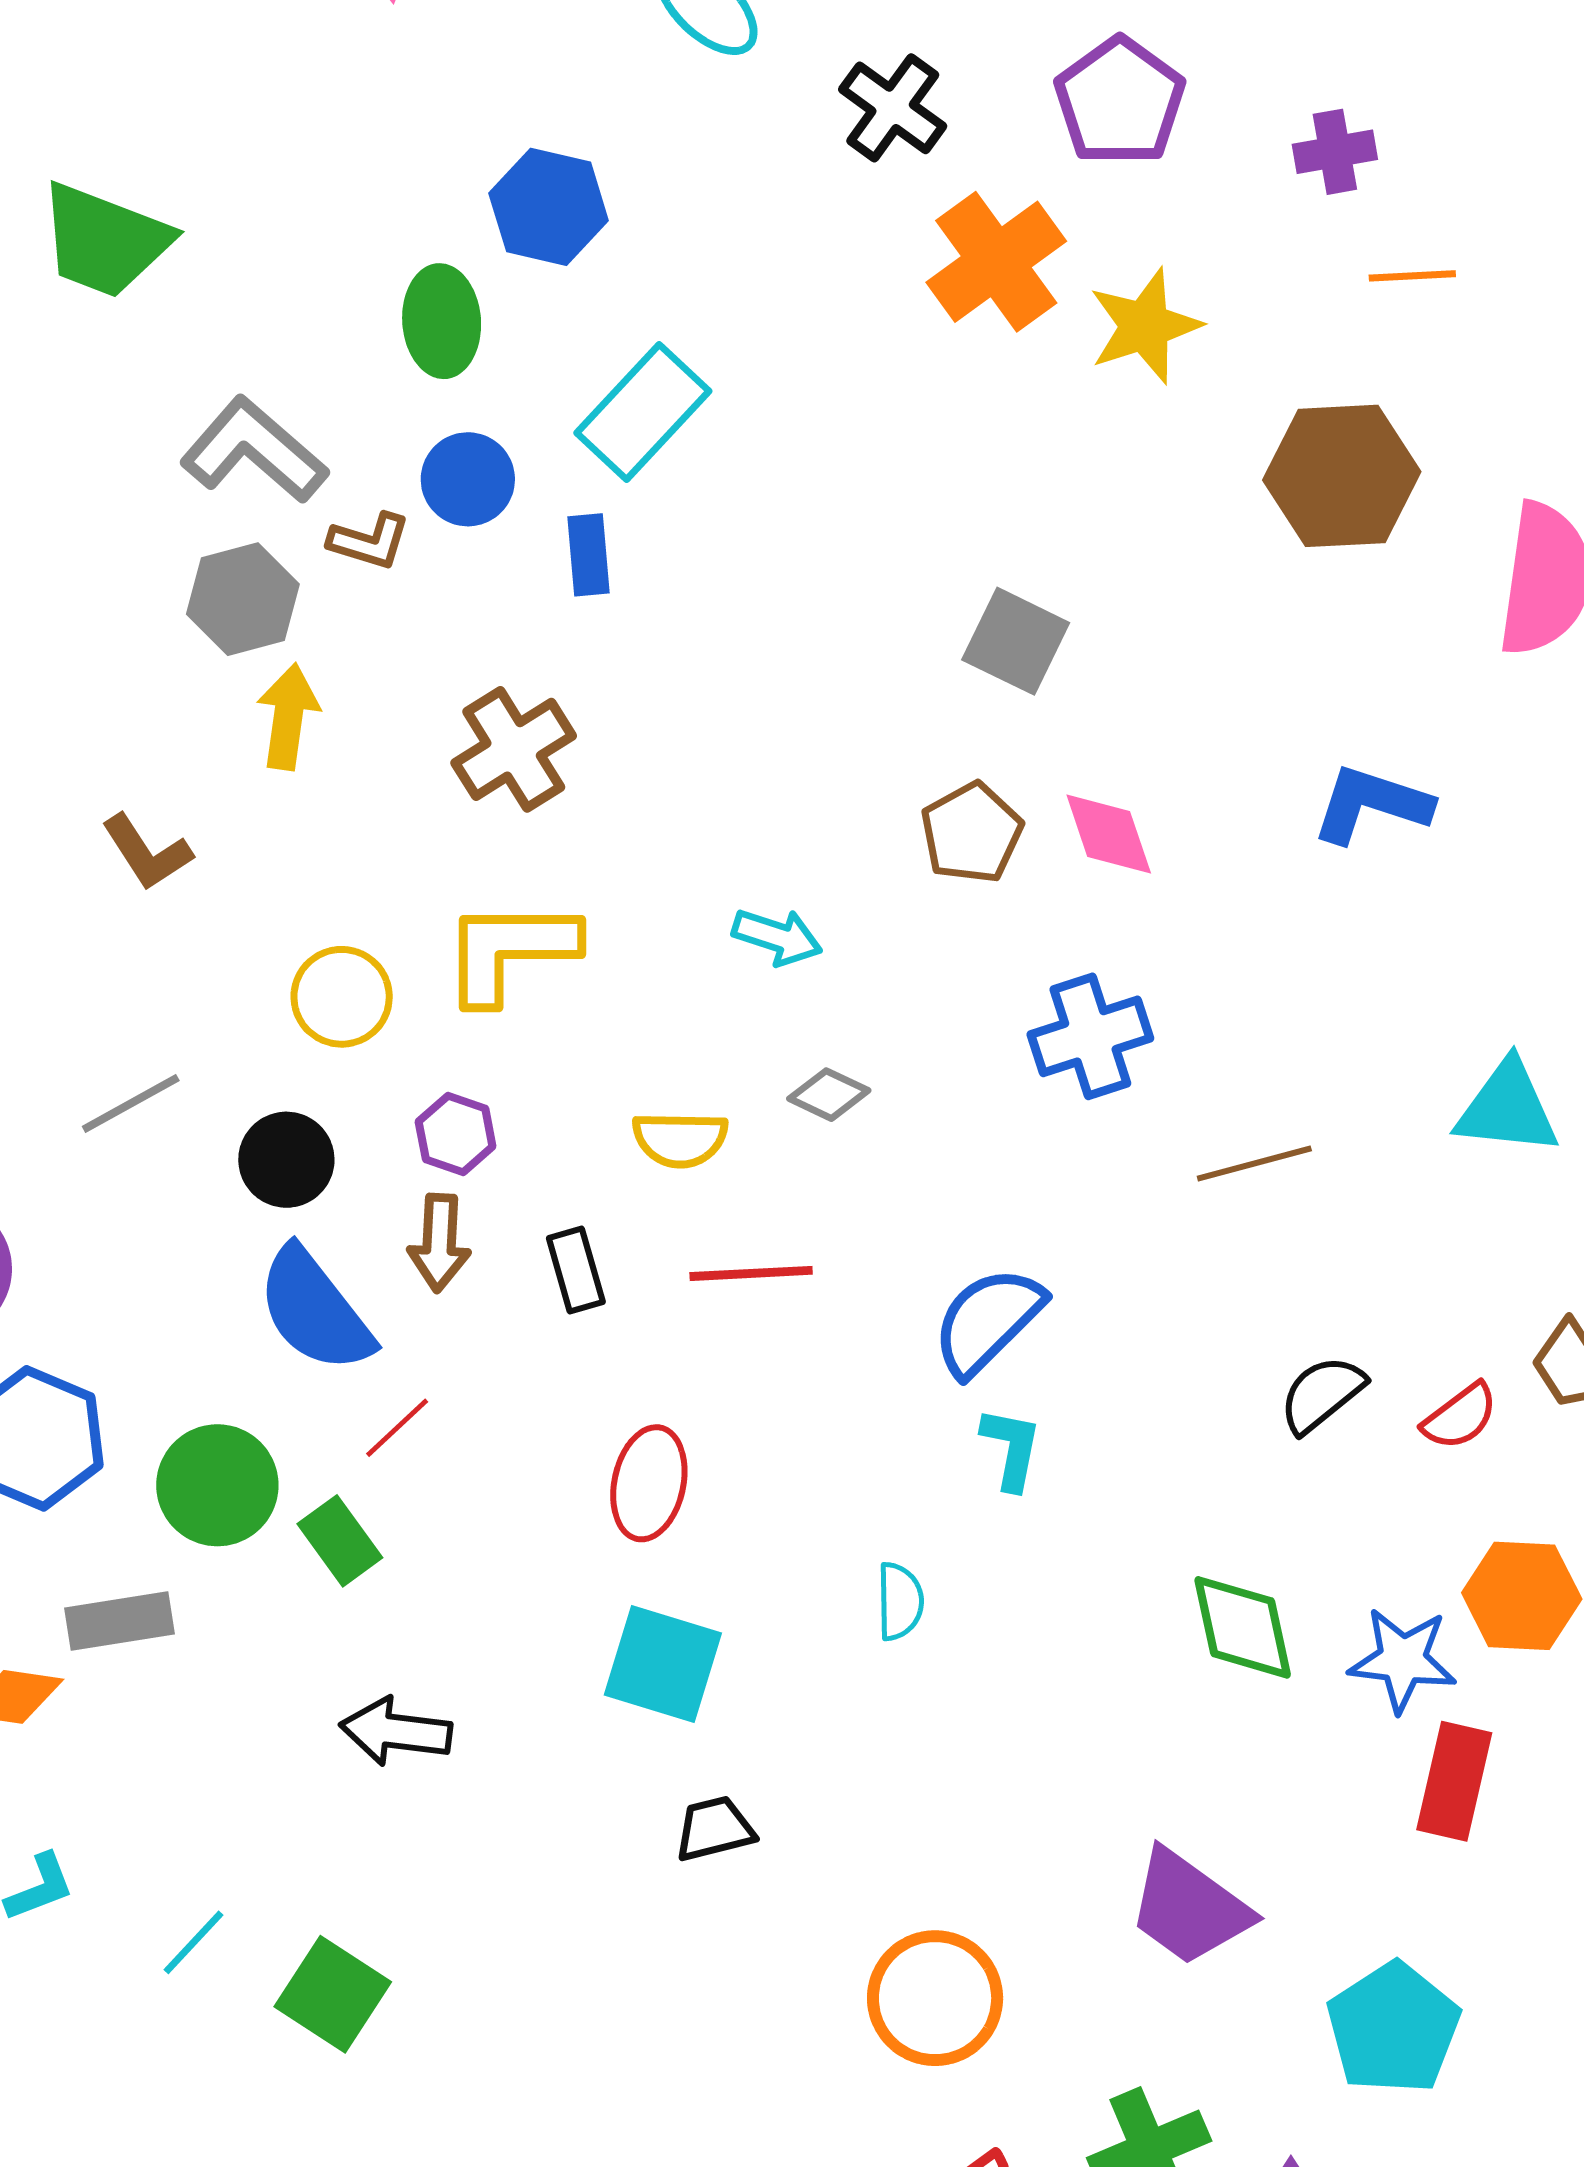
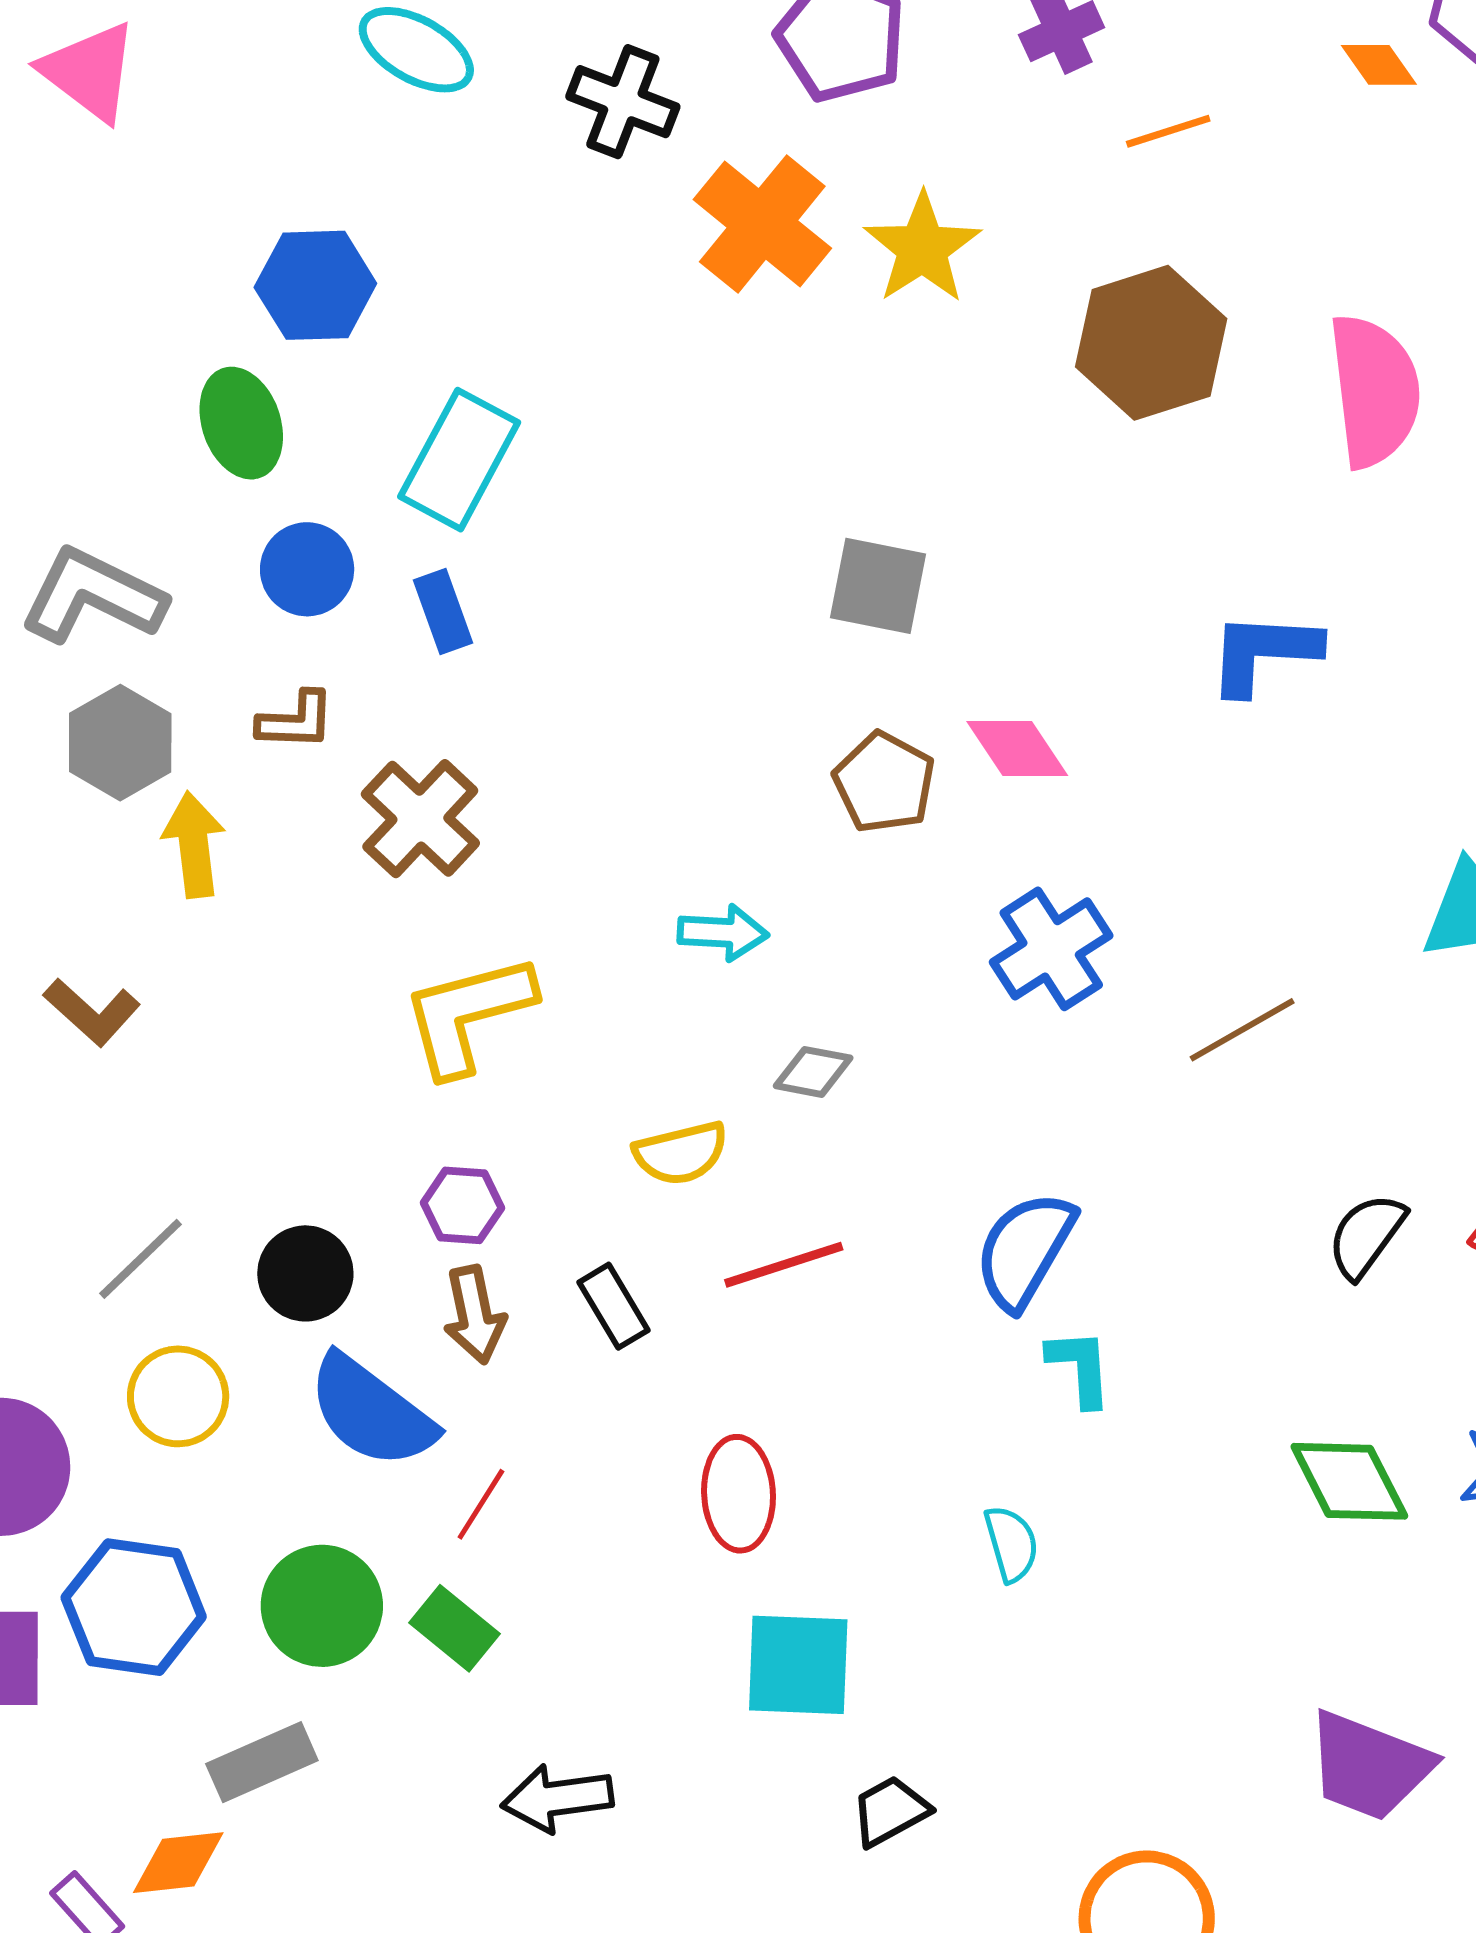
brown L-shape: (369, 541) -> (296, 721), moved
yellow circle: (342, 997) -> (178, 1396), moved

